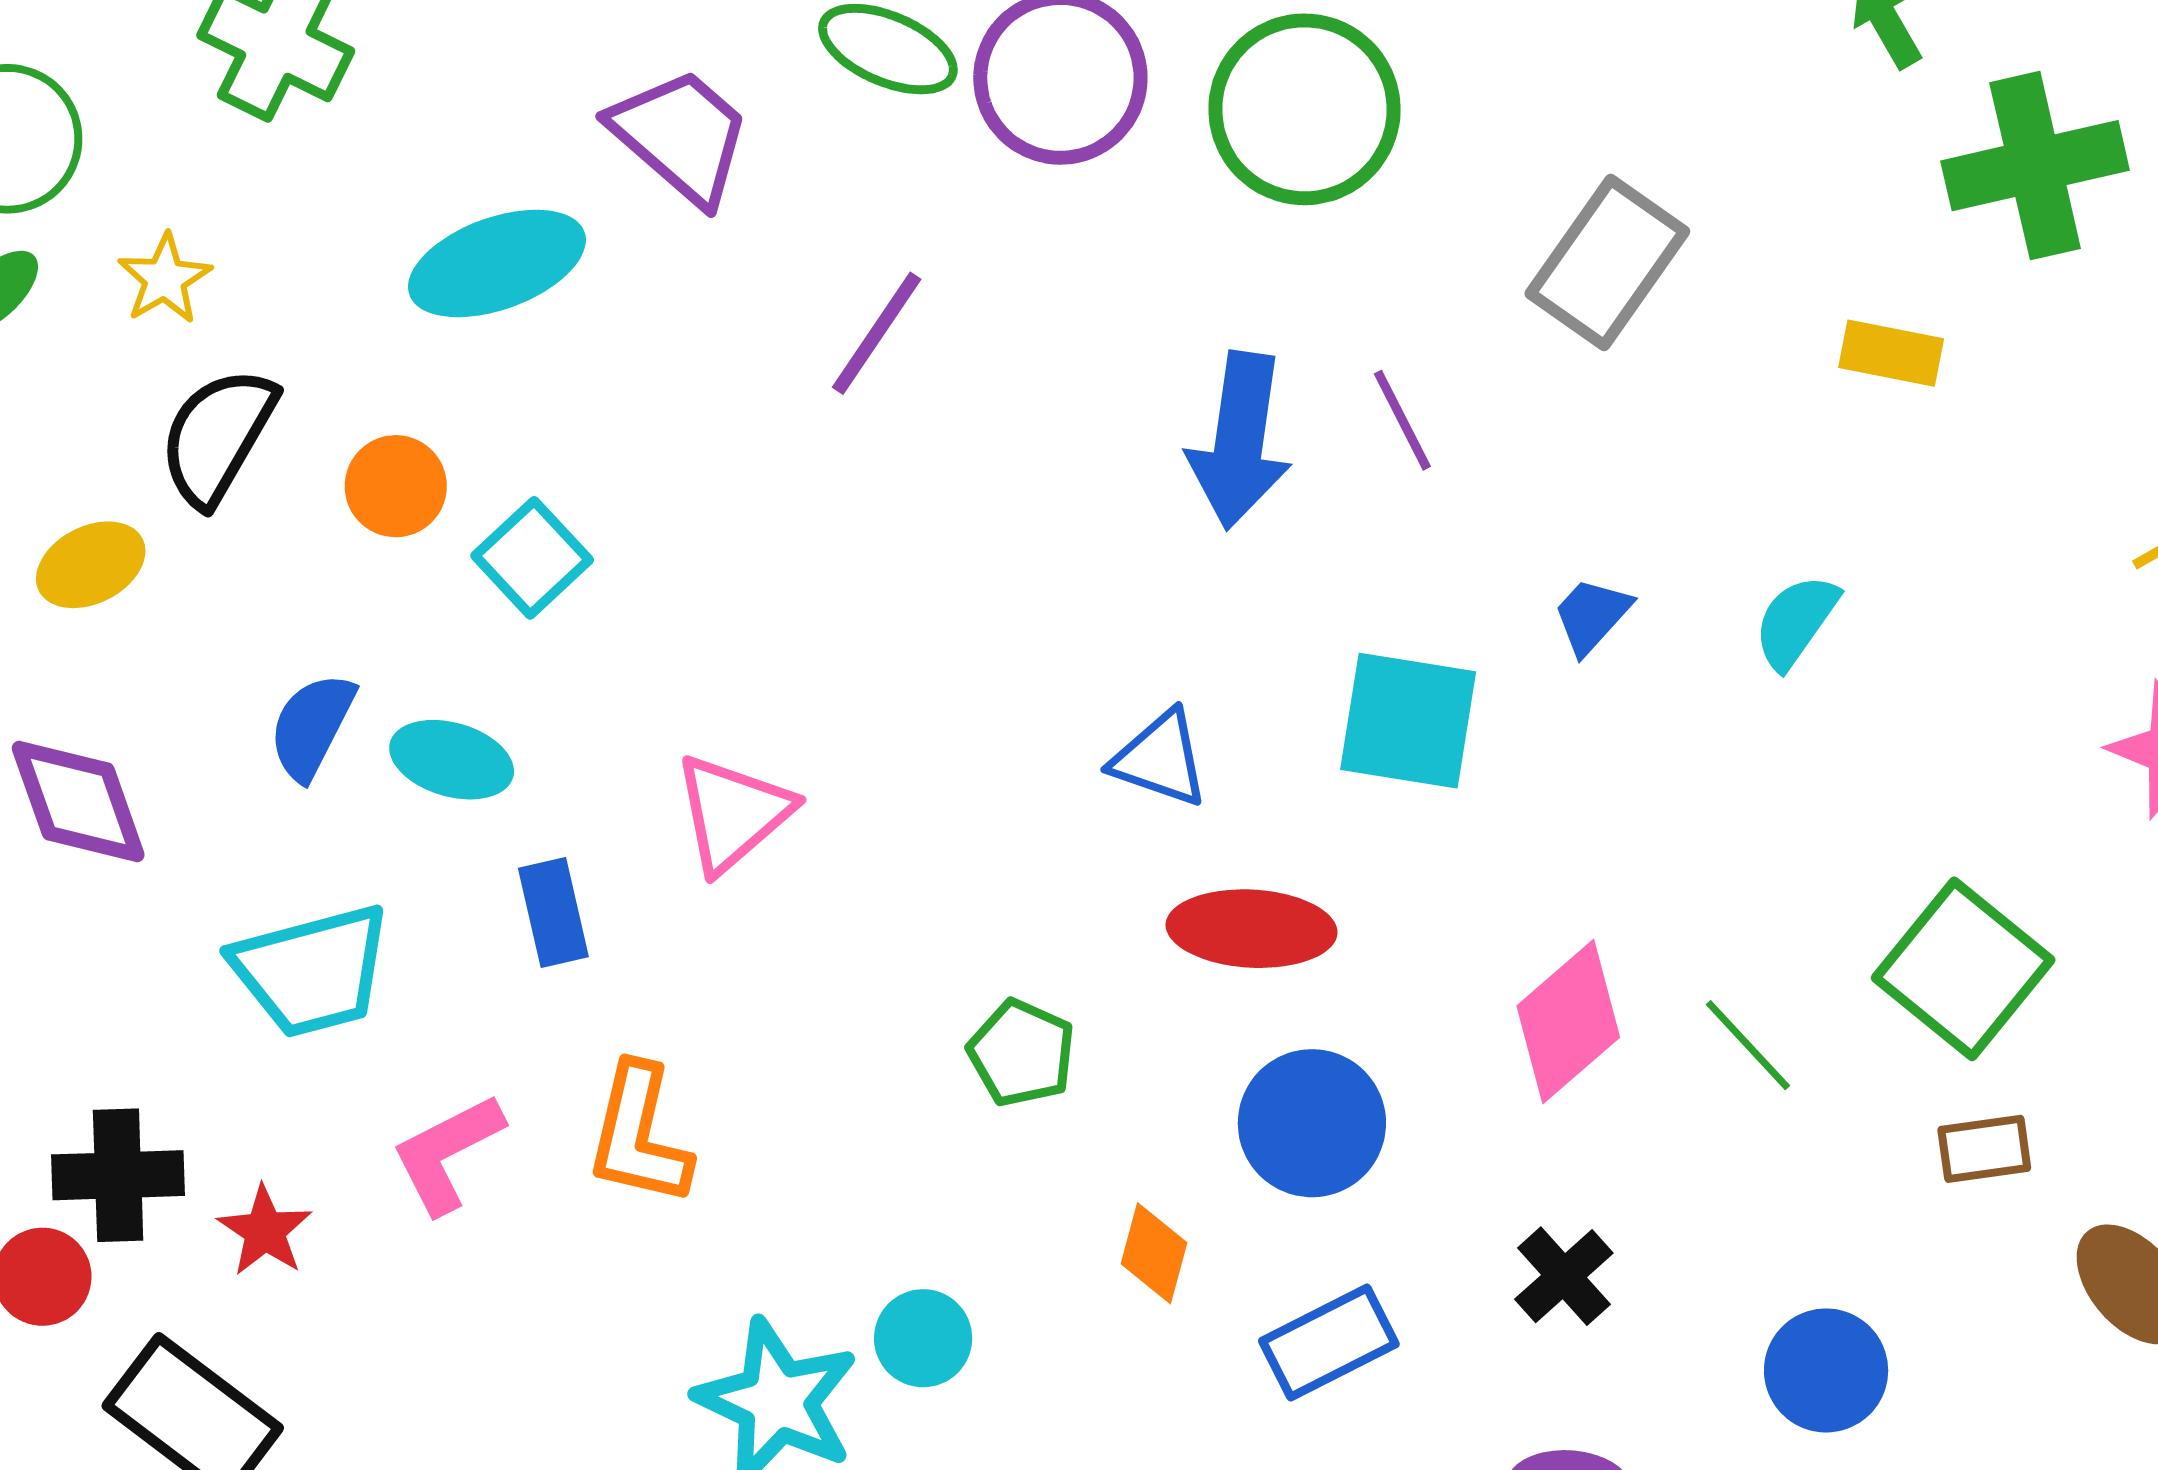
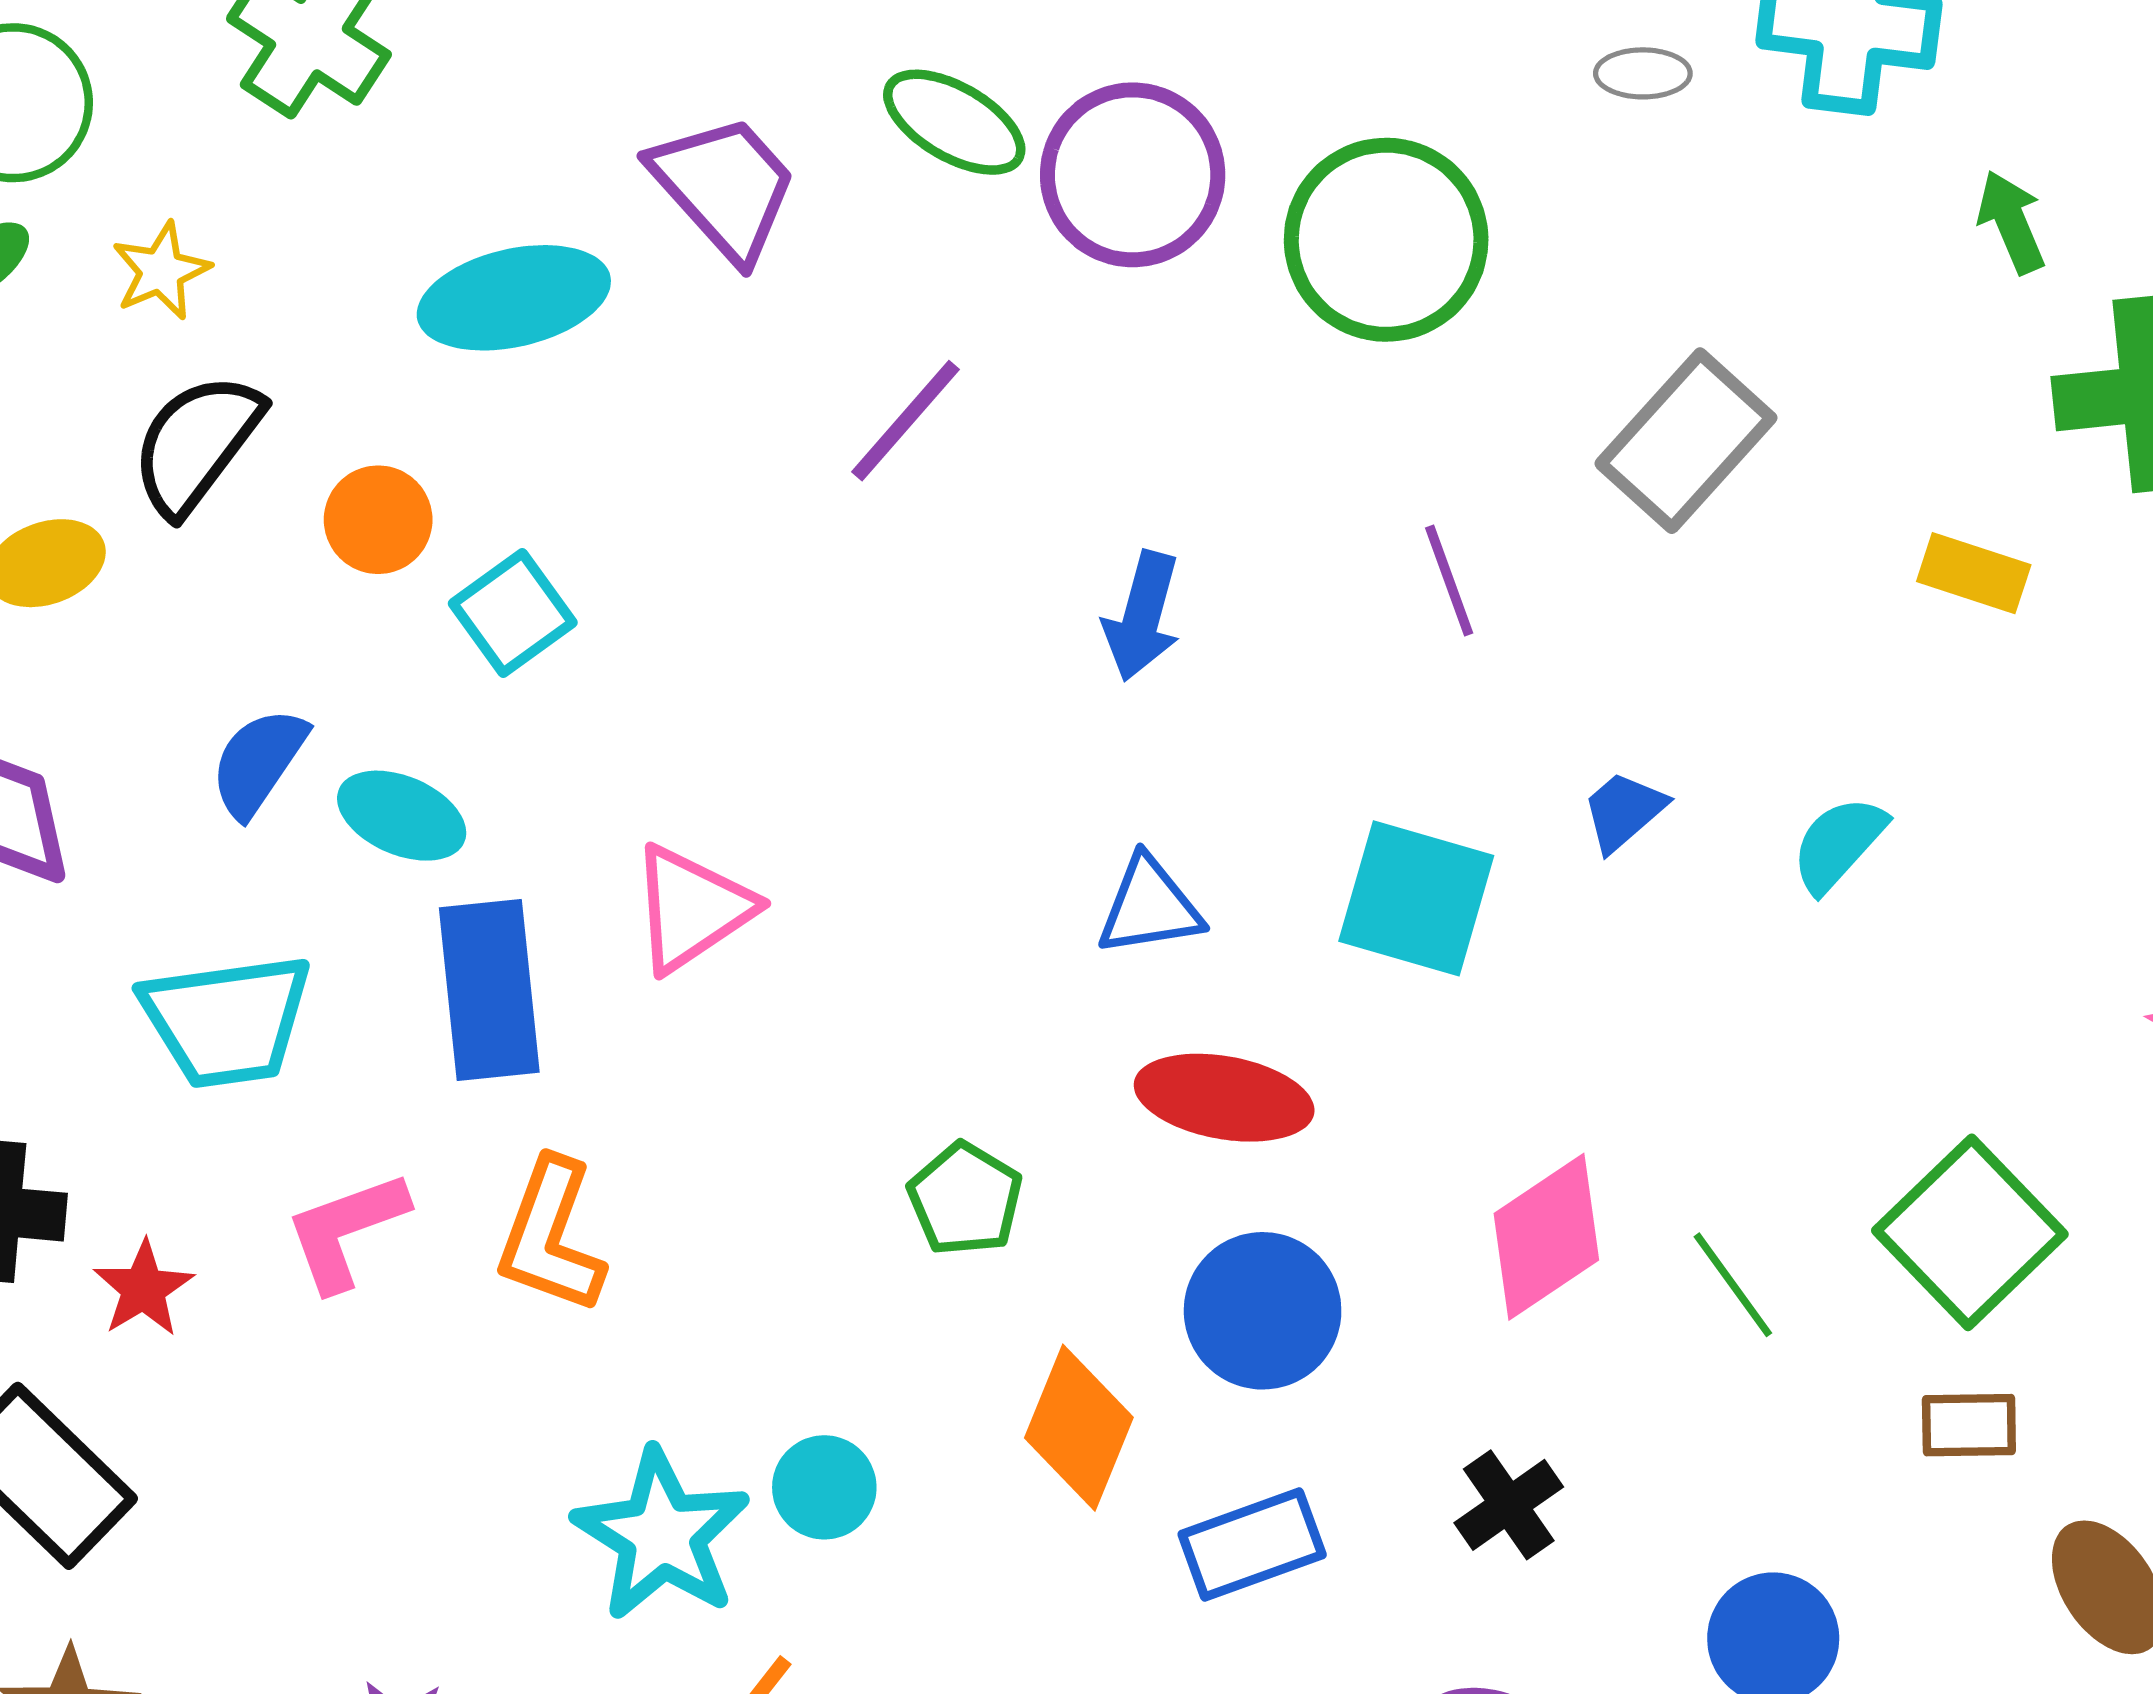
blue arrow: (1239, 440) -> (1142, 616), moved, size x0.7
blue triangle: (1160, 759) -> (1149, 907), turned -35
blue rectangle: (553, 912) -> (489, 990), size x1.6
orange diamond: (1154, 1253) -> (1079, 1428), size x1.5

